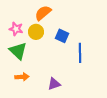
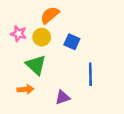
green triangle: (18, 51) -> (36, 65), moved
blue line: (80, 53) -> (90, 74), moved

